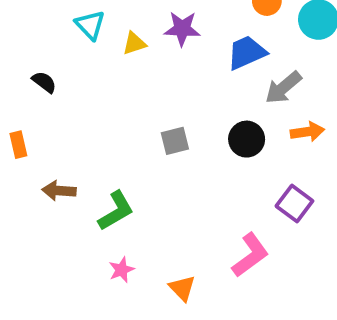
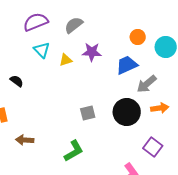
black circle: (247, 139) -> (127, 112), size x1.4
green L-shape: (116, 211) -> (74, 151), moved

